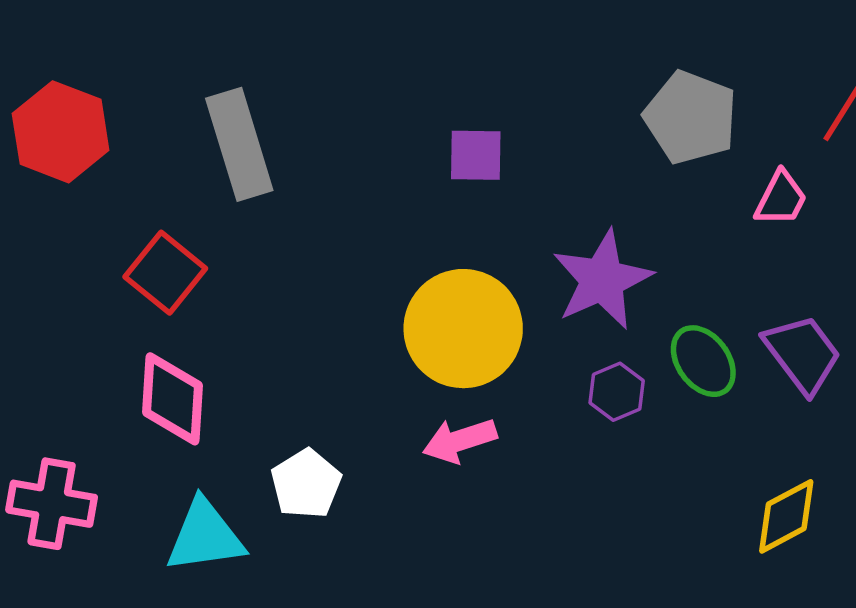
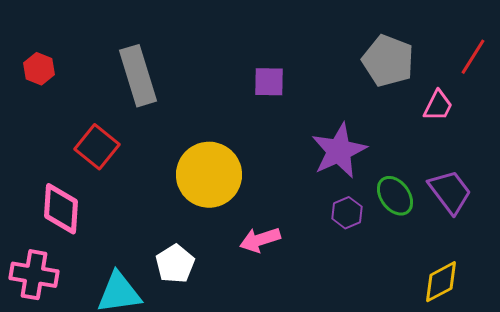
red hexagon: (61, 132) -> (39, 69), size x0.6
yellow circle: (463, 329) -> (209, 175), moved
pink diamond: (173, 399) -> (61, 209), moved

